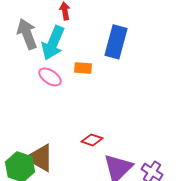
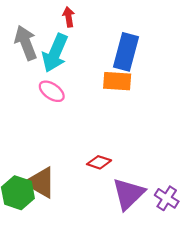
orange rectangle: (83, 68) -> (117, 81), moved, size x1.4

